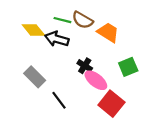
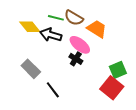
green square: (128, 67) -> (118, 70), moved
pink ellipse: (96, 80) -> (80, 45), moved
red square: (111, 104) -> (112, 88), moved

